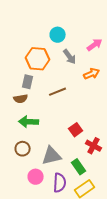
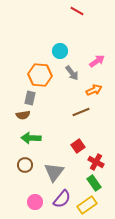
brown line: (58, 92) -> (81, 112), moved
gray triangle: (52, 156) -> (54, 172), turned -40
green rectangle: (79, 167) -> (94, 183), moved
pink circle: (36, 177) -> (35, 202), moved
purple semicircle: (60, 183) -> (62, 199), turned 36

